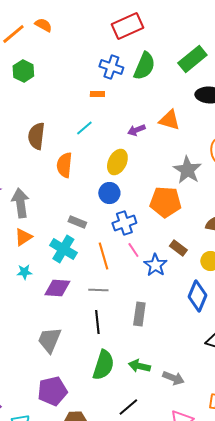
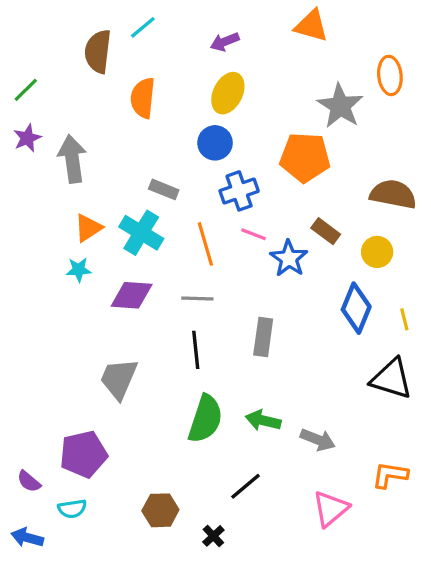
cyan line: (84, 128) -> (143, 27), moved
purple arrow: (136, 130) -> (225, 42), moved
orange triangle: (23, 237) -> (88, 228), moved
pink line: (133, 250) -> (254, 234), turned -35
purple pentagon: (52, 391) -> (83, 454), moved

